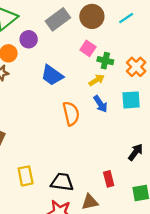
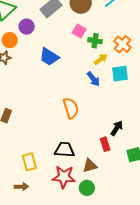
yellow arrow: (97, 80) -> (101, 59), moved
orange semicircle: (71, 114) -> (71, 108), moved
black arrow: (136, 152) -> (117, 128), moved
yellow rectangle: (26, 176) -> (29, 162), moved

